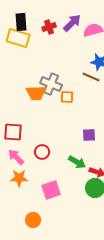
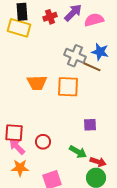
gray cross: (51, 84) -> (75, 56), moved
orange square: (67, 97) -> (68, 87), size x1.6
red square: (13, 132) -> (14, 133), moved

